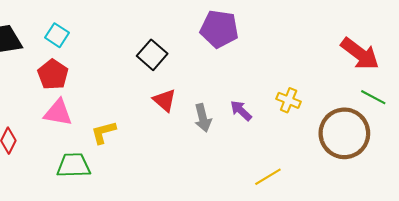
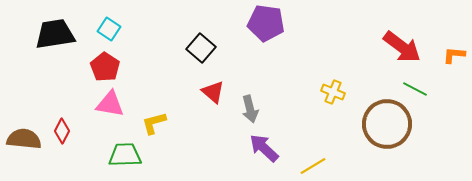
purple arrow: (241, 111) -> (264, 148), moved, size x1.4

